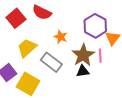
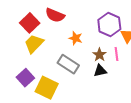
yellow trapezoid: (27, 48) -> (34, 44), moved
brown star: (83, 55) -> (99, 55), size x0.6

